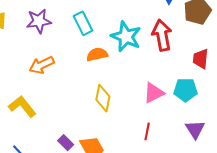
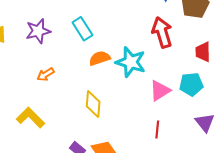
cyan star: (126, 37) -> (131, 62), moved
orange arrow: (42, 65) -> (46, 74), size x0.7
yellow diamond: (103, 98) -> (93, 104), moved

